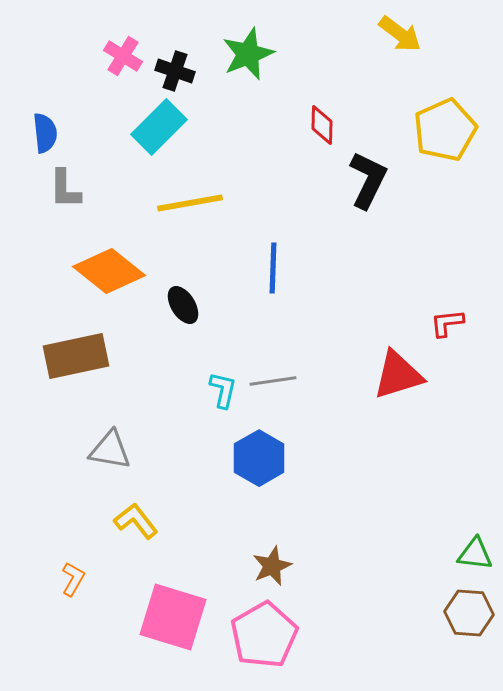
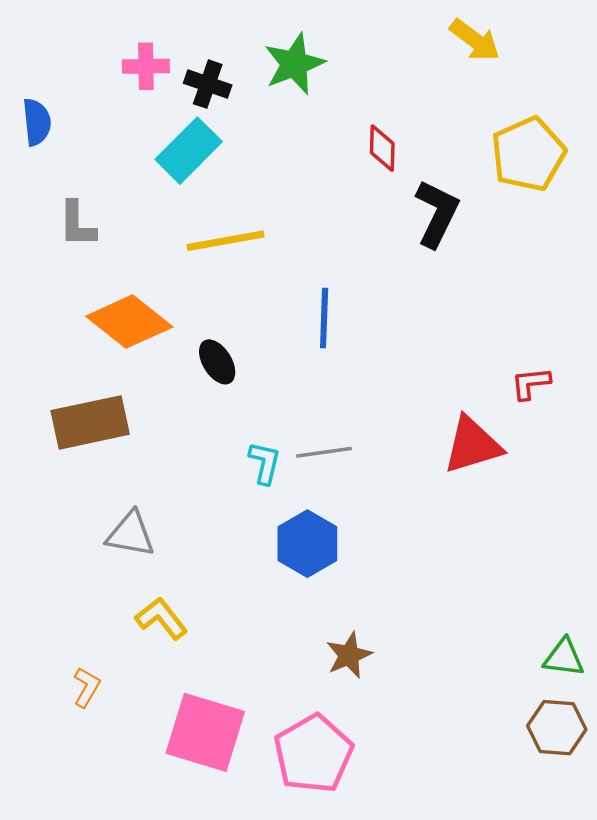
pink cross: (123, 56) -> (146, 66), turned -33
blue semicircle: (45, 133) -> (37, 122), moved
brown star: (272, 566) -> (349, 655), moved

